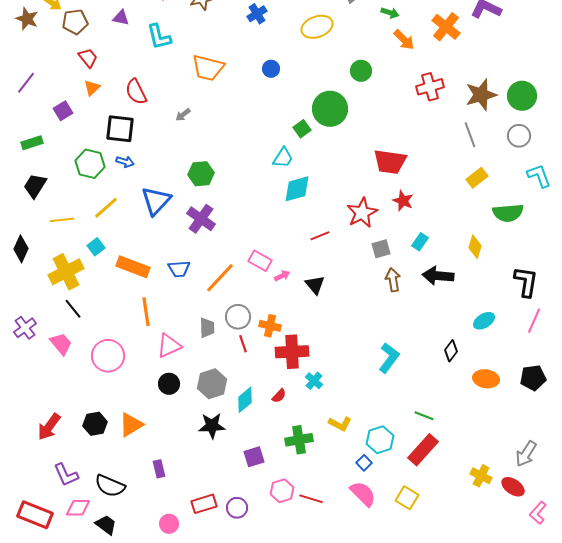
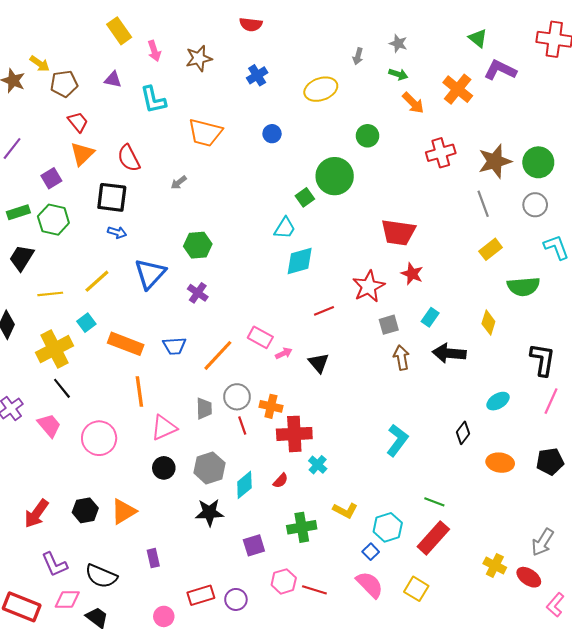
orange triangle: (92, 88) -> (82, 154), size x1.4
green hexagon: (90, 164) -> (53, 220), moved
purple cross: (201, 219) -> (198, 293), size x0.7

